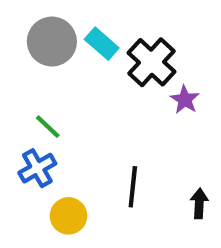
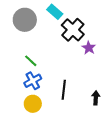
cyan rectangle: (102, 44) -> (55, 12), moved
green line: (48, 127) -> (31, 61), moved
blue cross: (37, 168) -> (33, 81), moved

